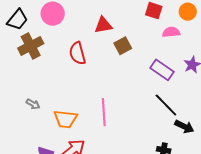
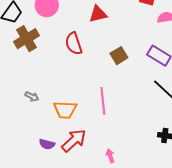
brown square: (123, 46) -> (119, 56), moved

